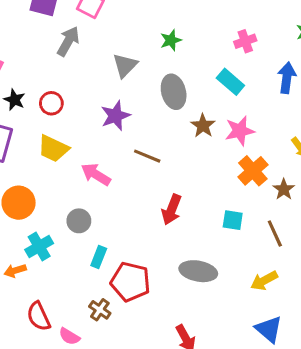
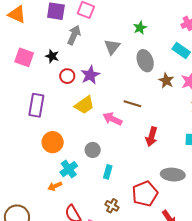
black star: (14, 100) -> (52, 56), moved
purple star: (115, 116) -> (90, 75), moved
yellow trapezoid: (53, 149) -> (84, 105), moved, turned -55
pink arrow: (96, 174) -> (112, 119), moved
red pentagon: (130, 282) -> (145, 194), moved, turned -30

